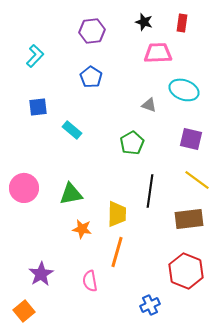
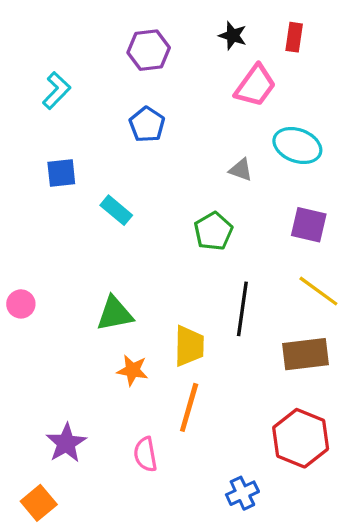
pink trapezoid: (158, 53) -> (255, 86), turned 128
pink circle: (24, 188) -> (21, 304), moved, size x0.6

